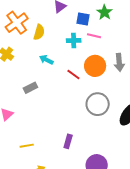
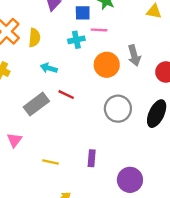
red line: (73, 75) -> (66, 95), moved
gray rectangle: (30, 88) -> (36, 104), size x1.5
yellow line: (27, 146) -> (50, 162), moved, turned 32

